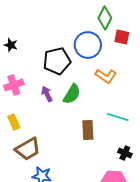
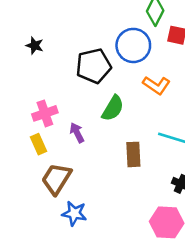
pink cross: (14, 85) -> (45, 113), moved
purple arrow: (47, 94) -> (77, 133), moved
brown trapezoid: (28, 149) -> (56, 179), turned 152

